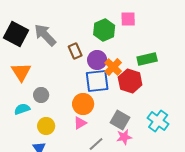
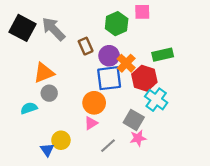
orange triangle: (21, 72) -> (44, 73), moved, turned 40
cyan cross: (158, 121) -> (156, 100), moved
yellow circle: (46, 126) -> (61, 140), moved

